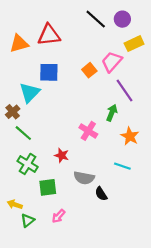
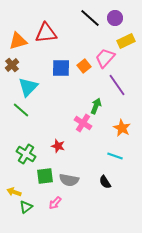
blue square: (49, 72) -> (61, 68), moved
brown cross: (13, 112) -> (12, 65), moved
green arrow: (112, 113) -> (96, 106), moved
green line: (23, 133) -> (21, 110), moved
gray semicircle: (84, 178) -> (69, 180), moved
black semicircle: (101, 194) -> (105, 182), moved

